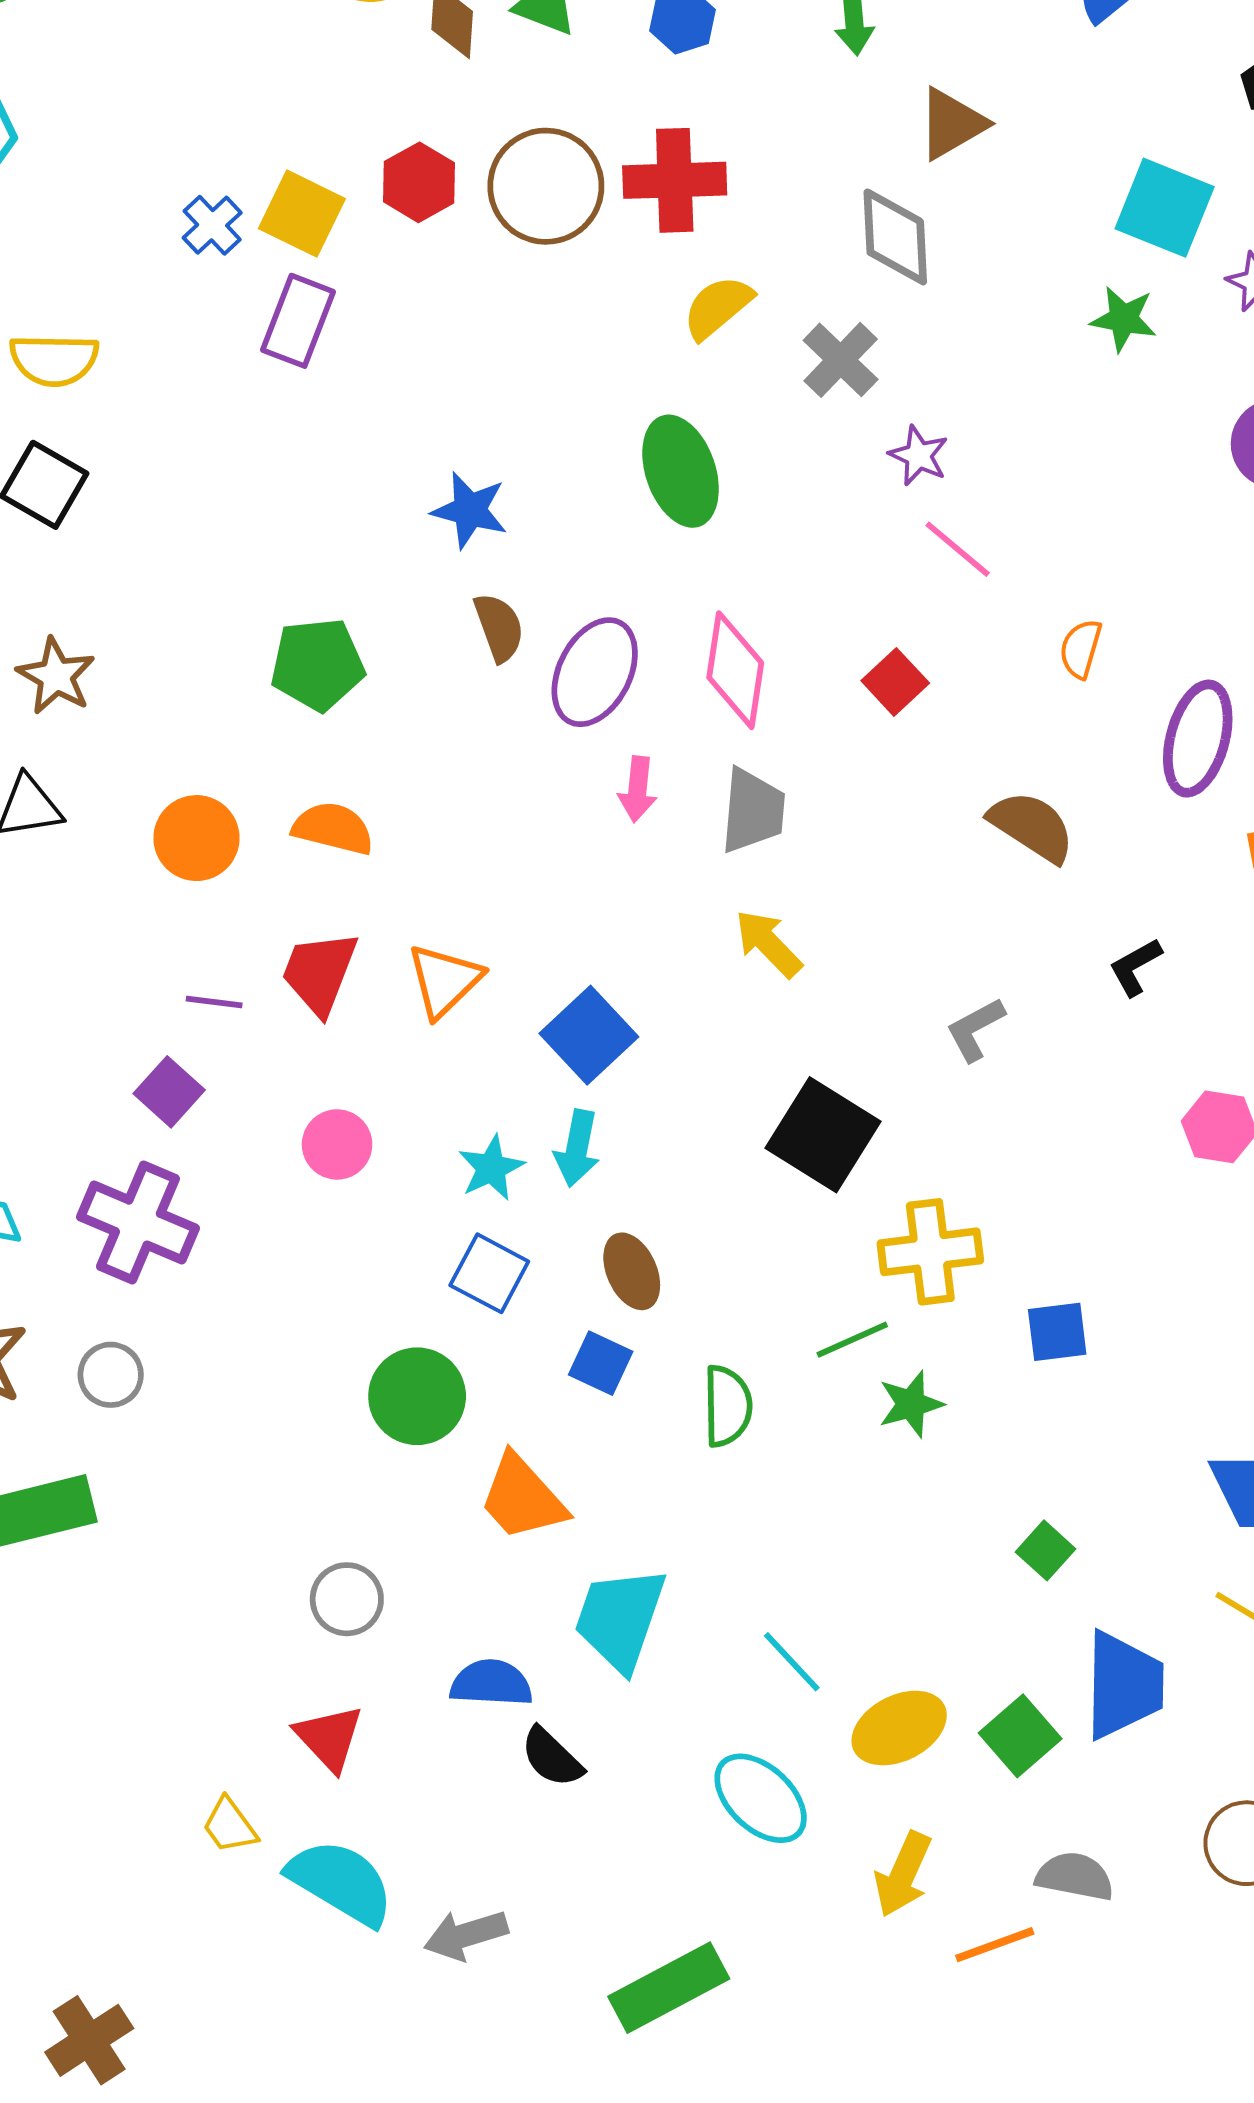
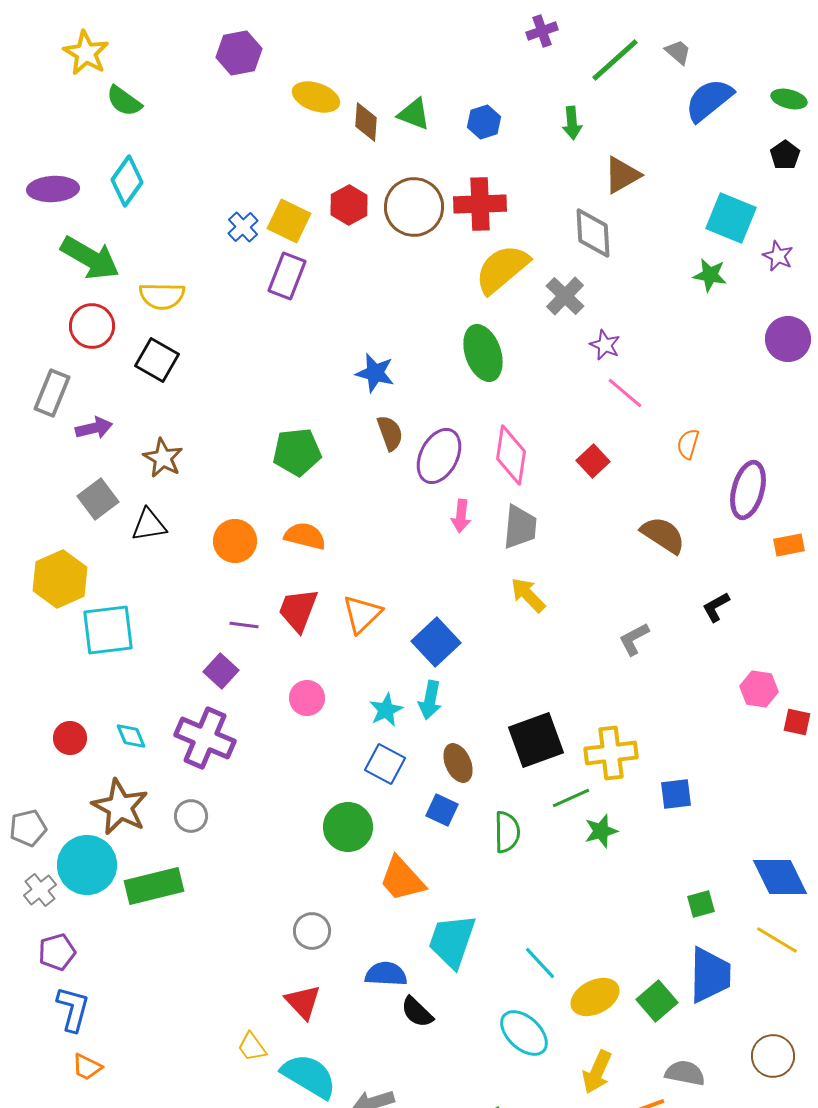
yellow semicircle: (718, 307) -> (502, 269), size x1.5
black square: (823, 1135) -> (536, 740), moved, turned 38
green square: (1046, 1550) -> (701, 904), moved, turned 32

